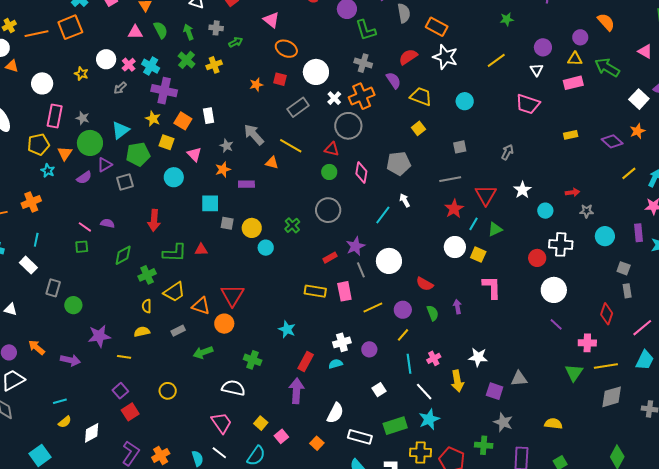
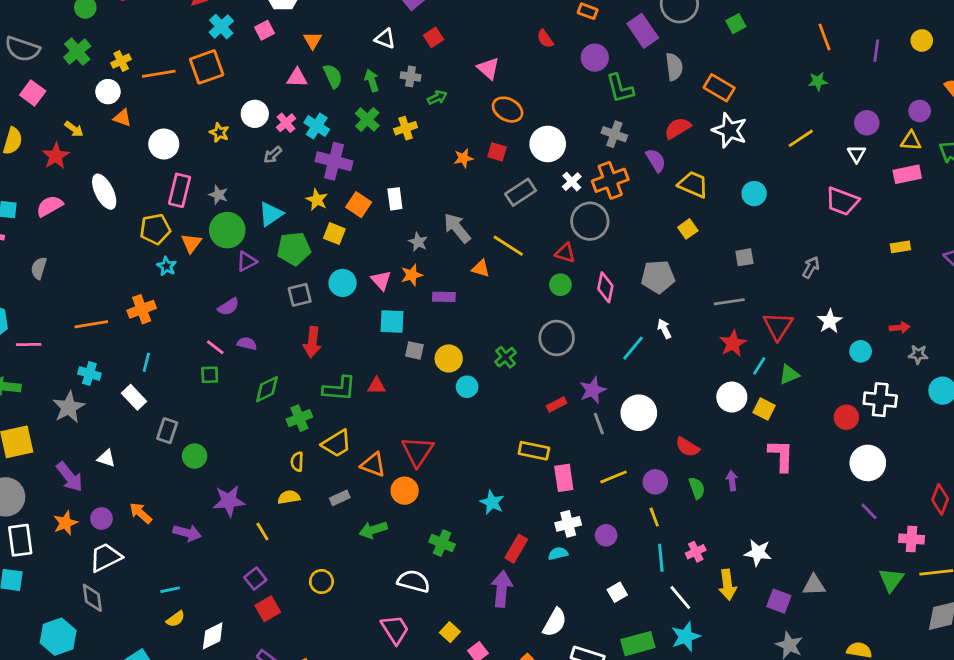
pink triangle: (194, 154) -> (381, 280), moved
purple semicircle: (84, 178) -> (228, 307), moved
gray square: (125, 182) -> (300, 295), moved
pink rectangle: (344, 291) -> (564, 478), moved
yellow line: (403, 335) -> (654, 517), turned -64
yellow line: (124, 357) -> (262, 531), turned 48

